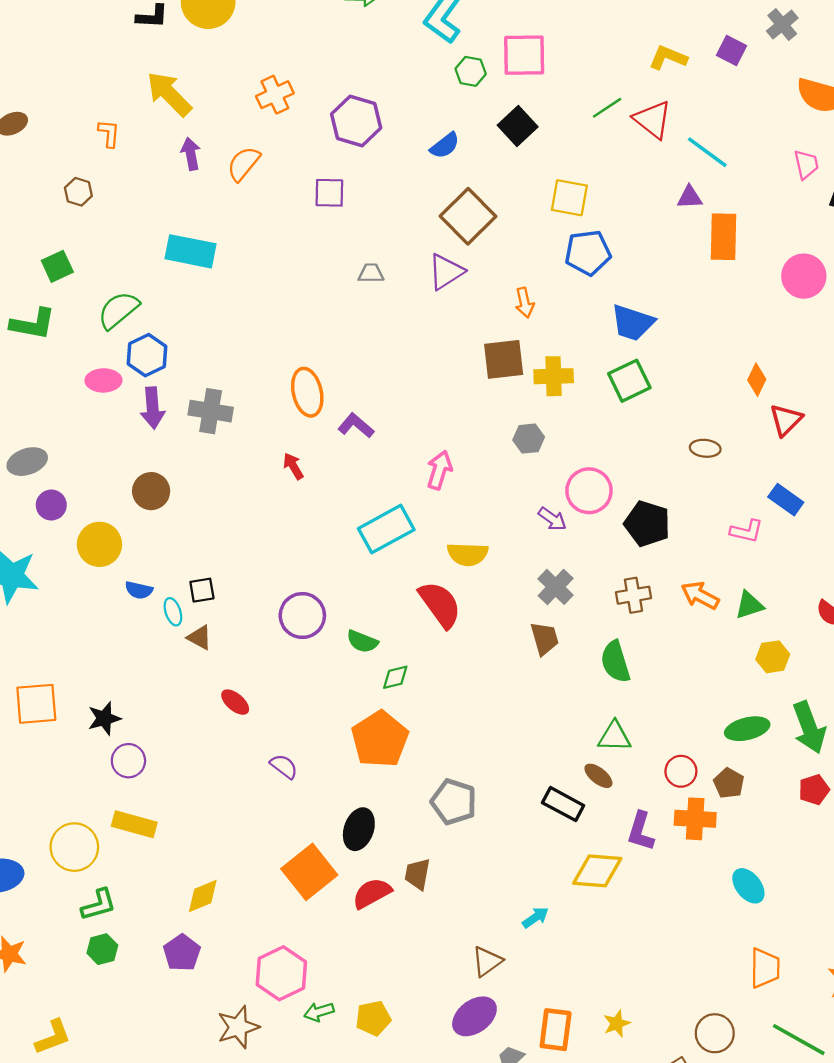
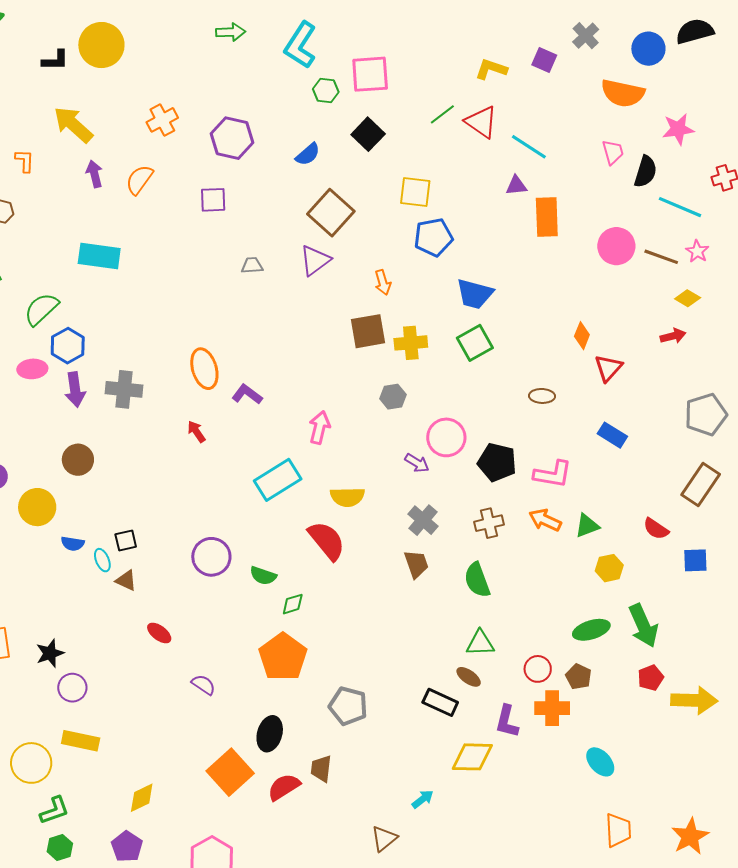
pink L-shape: (747, 531) -> (553, 474), moved, size x1.4

